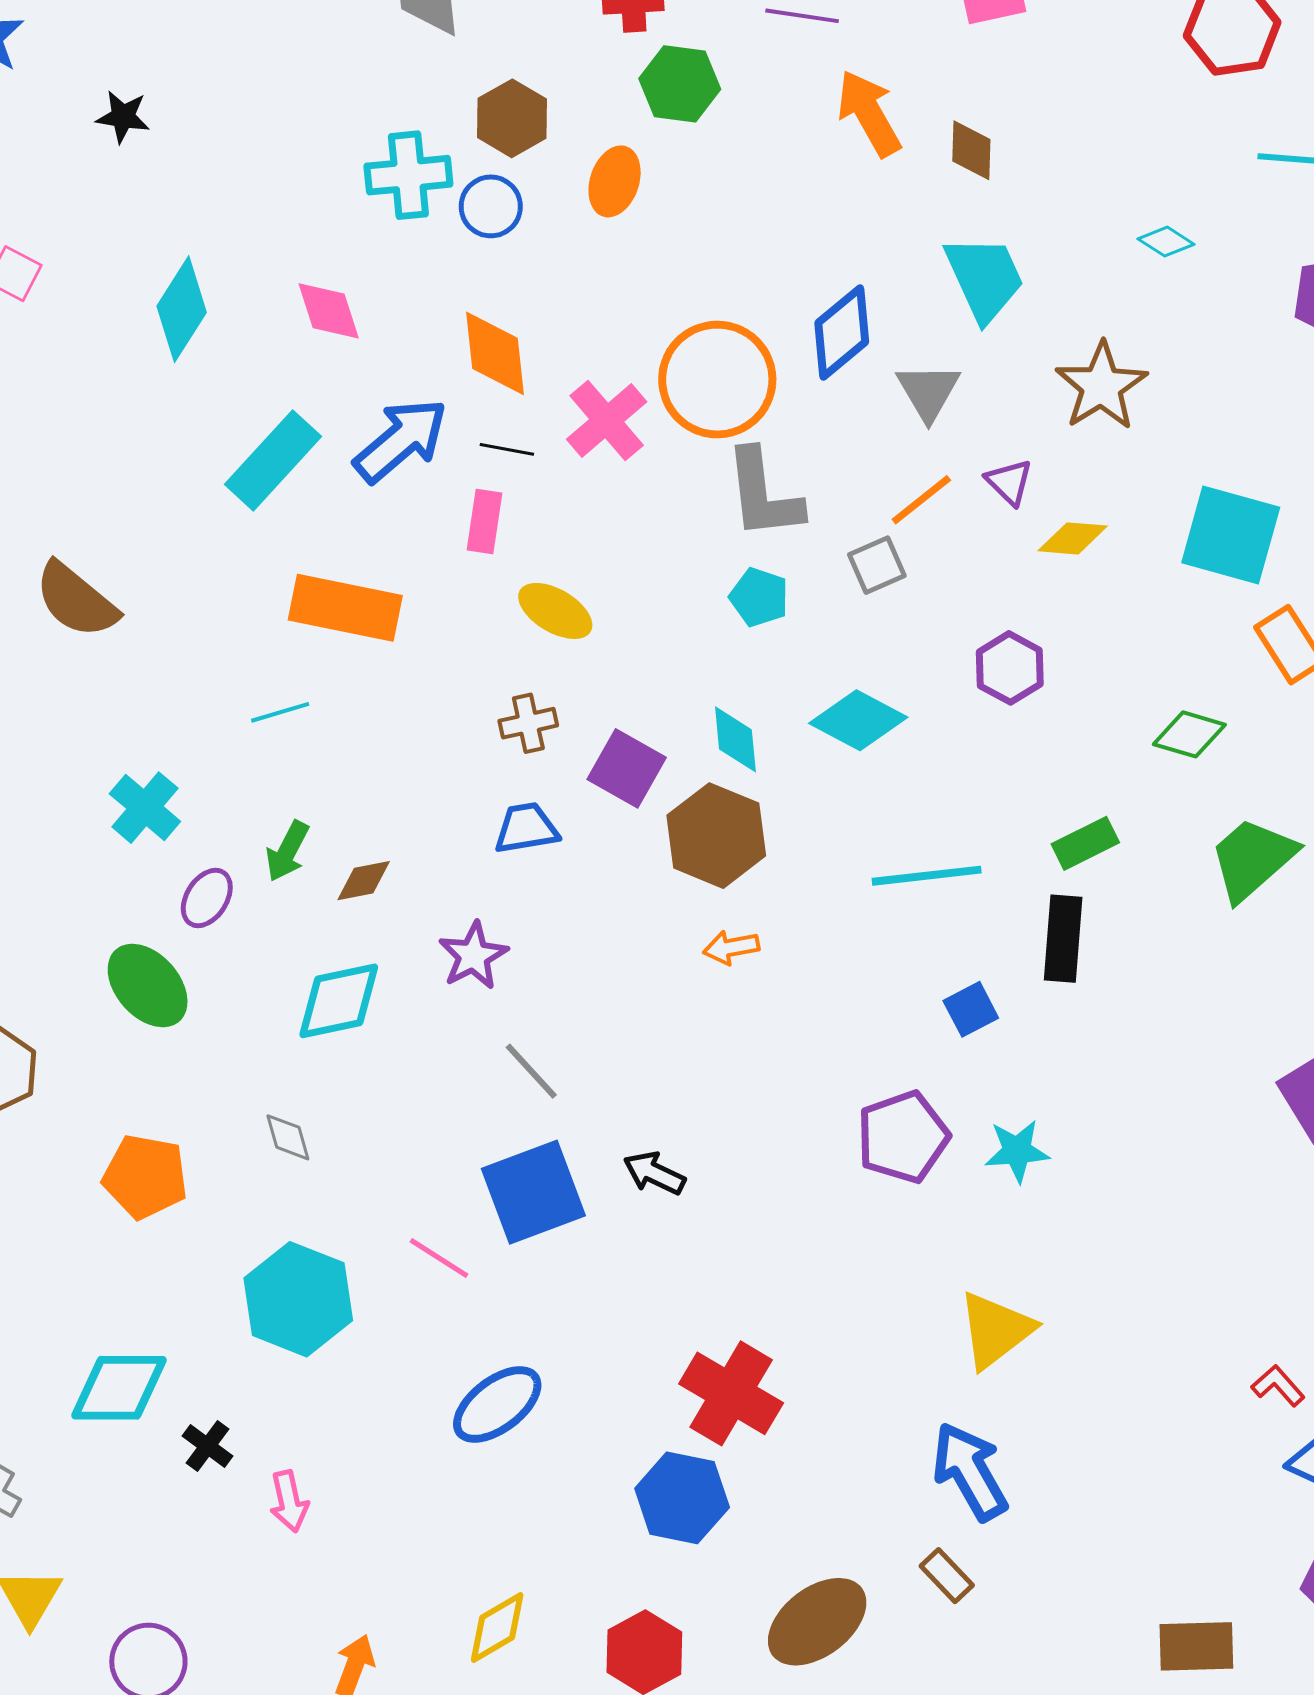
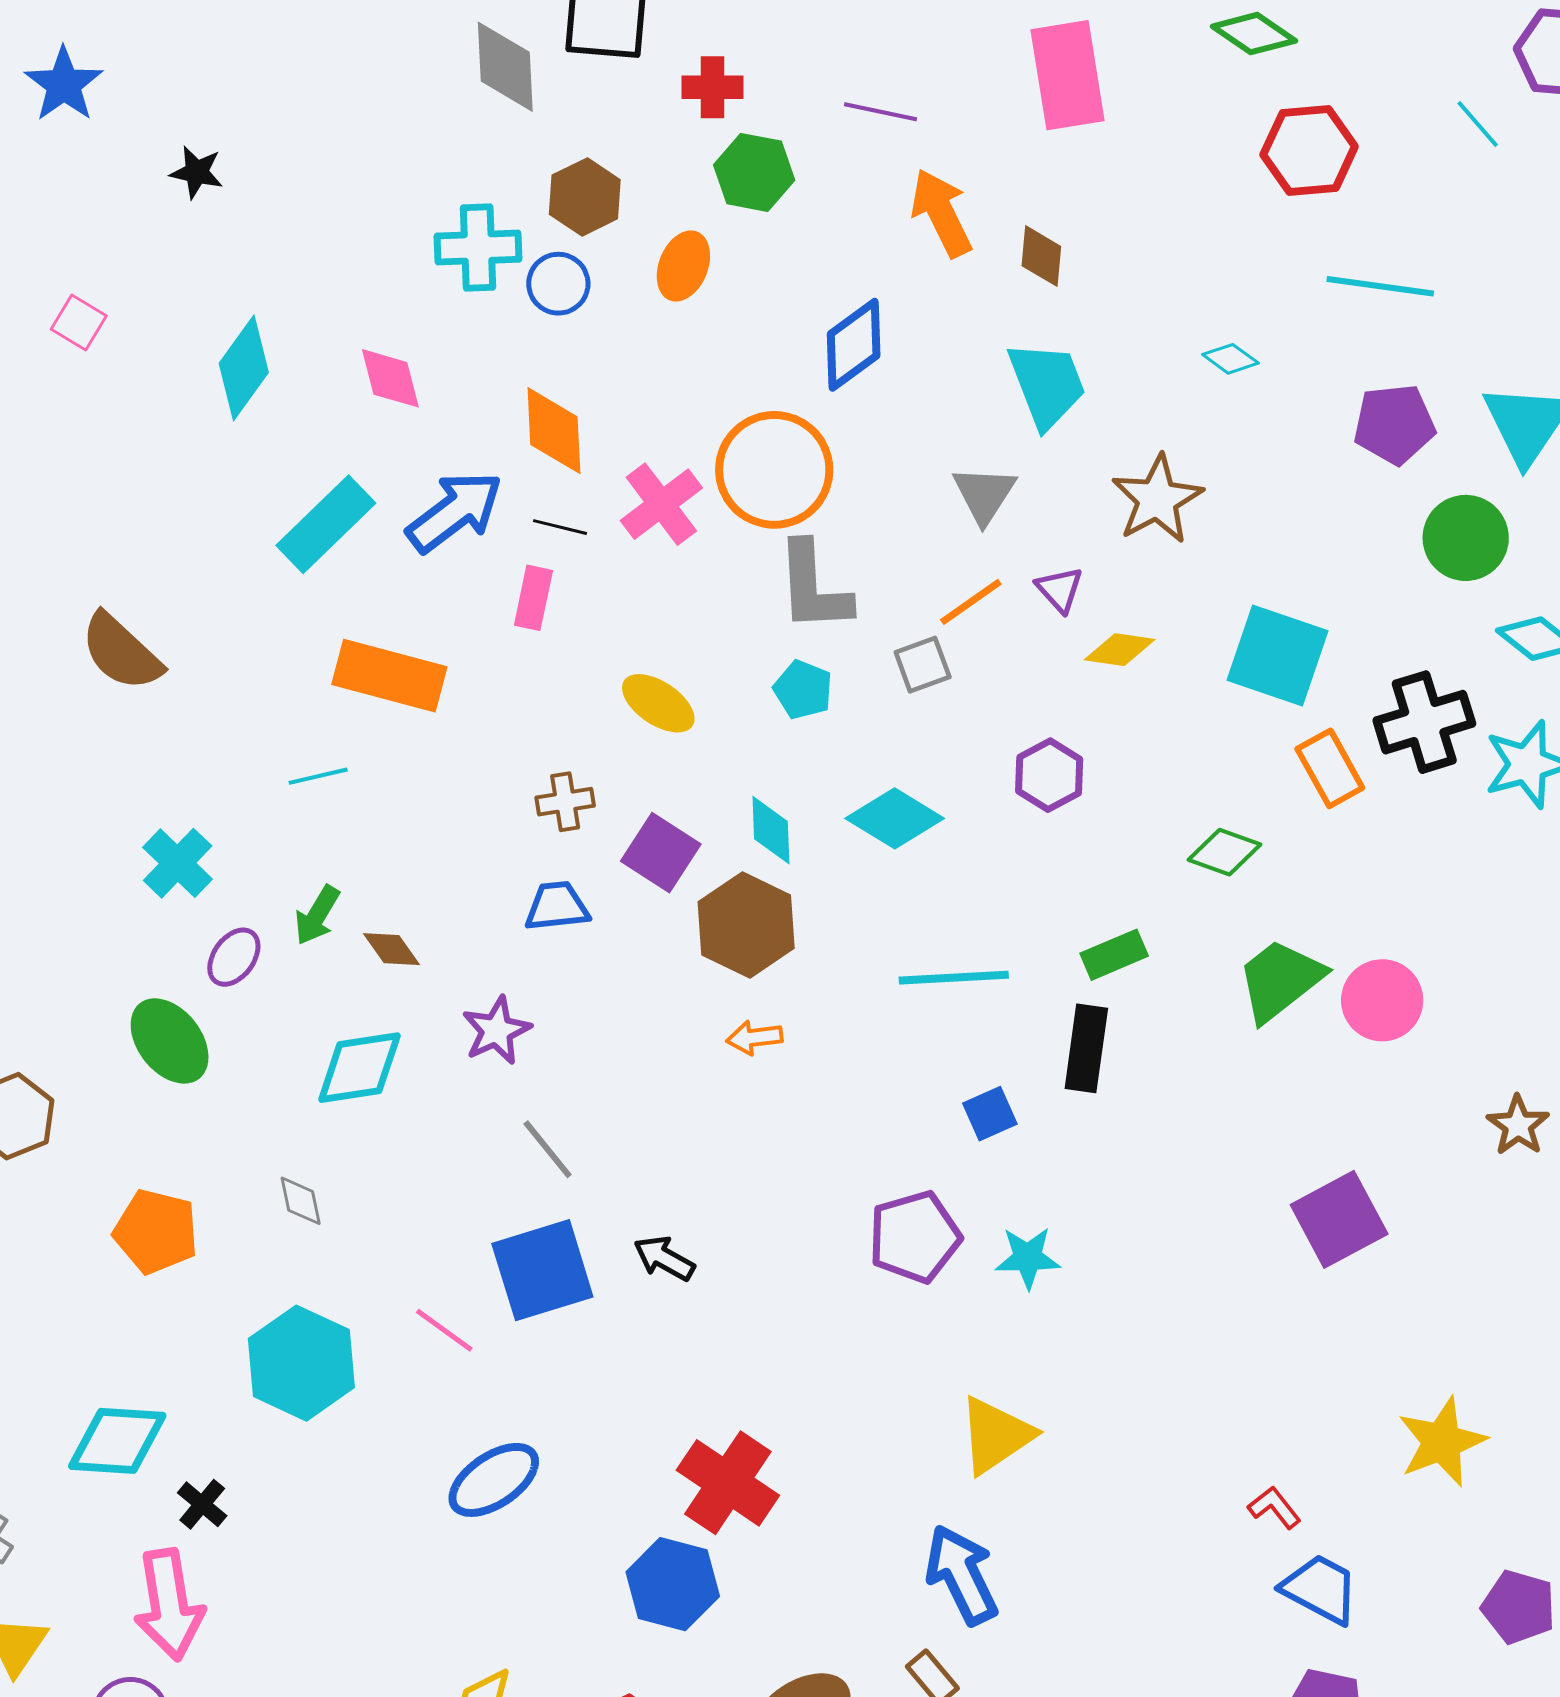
blue diamond: (842, 332) -> (854, 345), moved
yellow ellipse: (555, 611) -> (658, 703), moved
brown diamond: (364, 881) -> (391, 949), turned 62
pink arrow: (289, 1501) -> (169, 1605), moved, size x1.8

